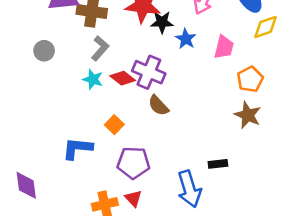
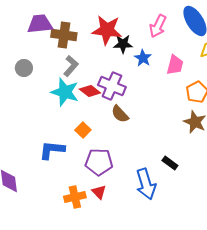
cyan star: (93, 79) -> (65, 92), size x1.6
black rectangle: (218, 164) -> (170, 163), turned 42

